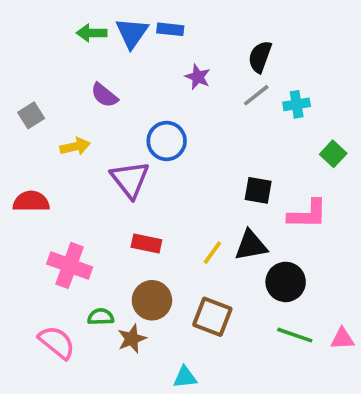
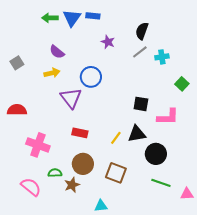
yellow arrow: (75, 146) -> (52, 73), moved
pink triangle: (342, 339) -> (187, 194), moved

